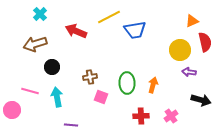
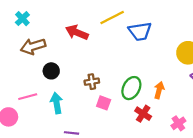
cyan cross: (40, 14) -> (22, 19), moved
green ellipse: (127, 83) -> (131, 88), turned 30
pink line: (30, 91) -> (28, 97), turned -30
red cross: (141, 116) -> (143, 114), moved, turned 35

